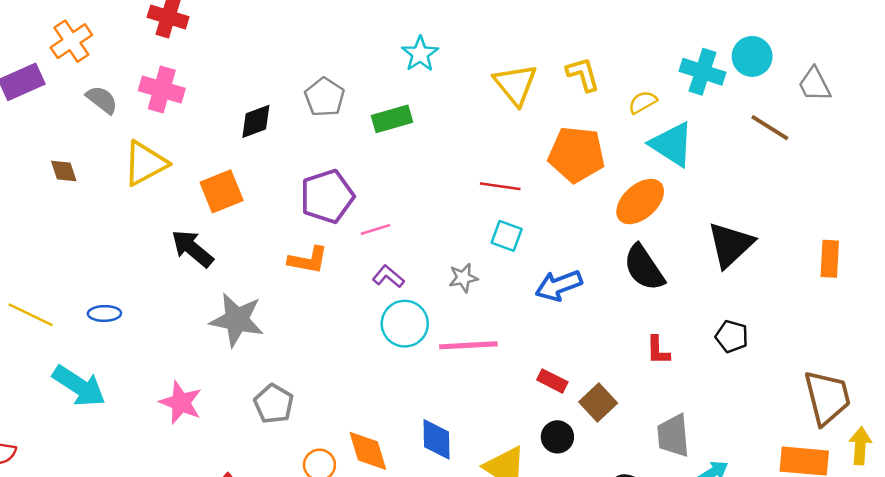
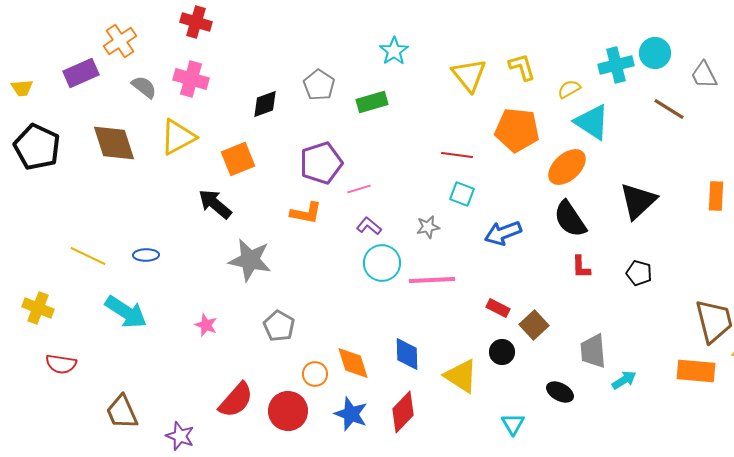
cyan cross: (702, 72) -> (616, 65), turned -32
brown diamond: (64, 171) -> (114, 143), size x2.0
orange rectangle: (830, 259) -> (716, 196), moved
red L-shape: (658, 350) -> (581, 267), moved
pink star: (181, 403) -> (206, 325), size x0.7

